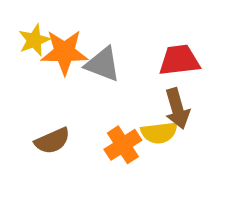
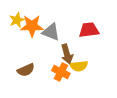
brown arrow: (177, 109) -> (67, 54), moved
orange cross: (123, 145) -> (61, 72), turned -30

